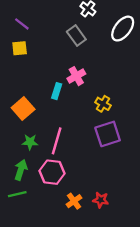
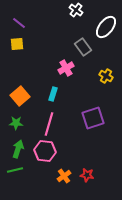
gray rectangle: (76, 35) -> (83, 47), moved
cyan rectangle: (57, 91) -> (53, 94), moved
yellow cross: (103, 104) -> (106, 76), moved
green star: (30, 142) -> (16, 123), moved

